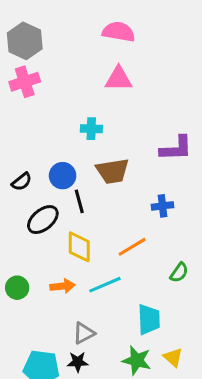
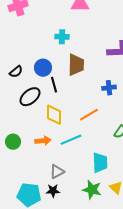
brown trapezoid: (113, 171) -> (76, 65), turned -80

